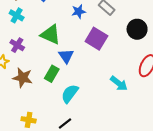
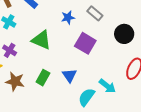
blue triangle: (66, 56) -> (70, 75), moved
cyan semicircle: (70, 94) -> (87, 97), moved

